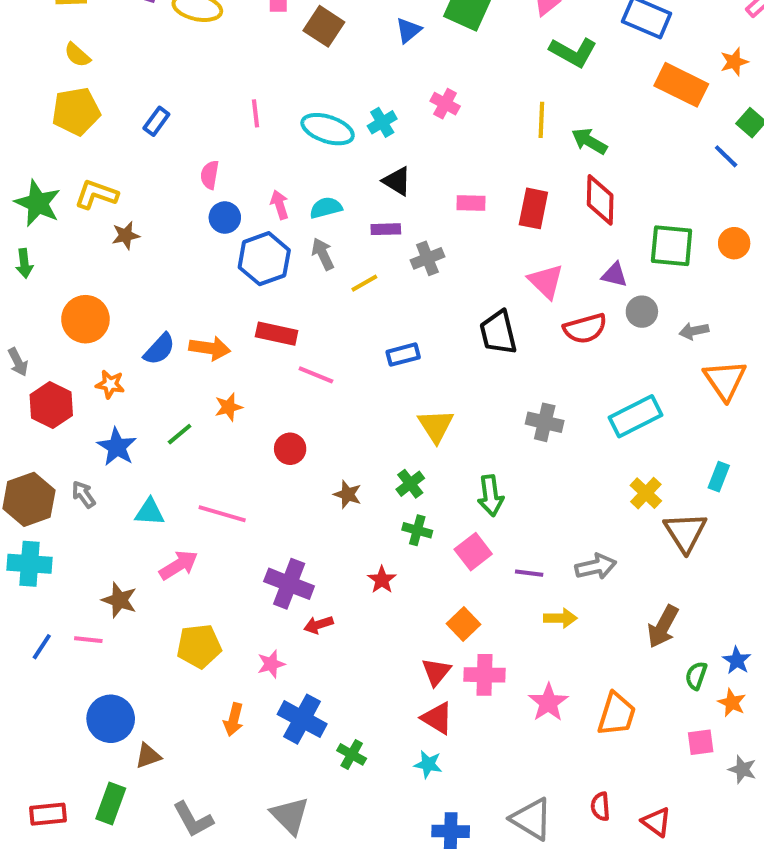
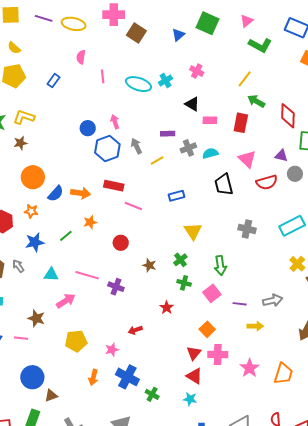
yellow line: (541, 120) -> (245, 79), turned 36
green arrow: (589, 141) -> (256, 101), moved
pink semicircle: (210, 175) -> (81, 57), moved
black triangle: (397, 181) -> (192, 104), moved
red diamond: (600, 200) -> (288, 116), moved
cyan semicircle: (326, 208) -> (210, 153), moved
brown star: (126, 235) -> (20, 143), moved
orange circle: (85, 319) -> (33, 177), moved
blue star: (117, 447) -> (35, 242), turned 30
purple cross: (289, 584) -> (116, 287), moved, size x0.7

